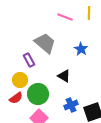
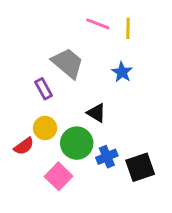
yellow line: (89, 13) -> (128, 28), moved
yellow circle: (20, 80) -> (45, 128), moved
green circle: (38, 94) -> (77, 143), moved

